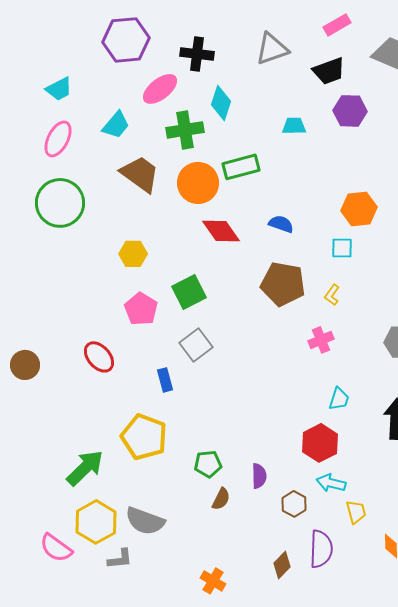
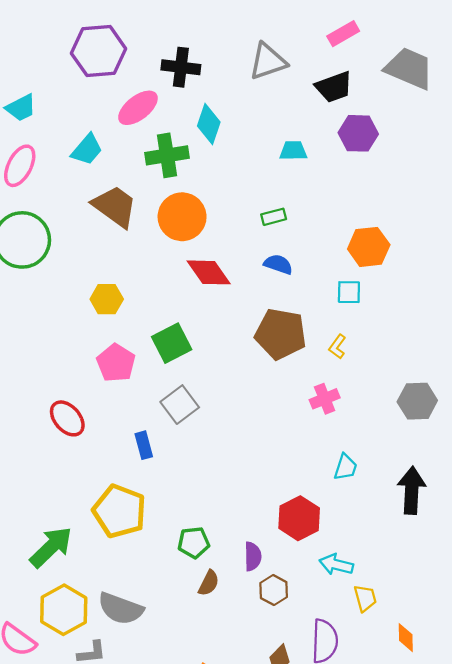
green rectangle: (241, 167) -> (274, 217), moved, size x0.6
red hexagon: (320, 443) -> (299, 518), moved
brown hexagon: (294, 504) -> (274, 590), moved

